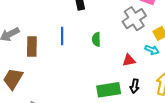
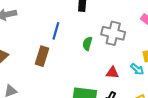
gray cross: (134, 19) -> (113, 33), moved, turned 30
brown rectangle: (32, 46) -> (42, 56), moved

